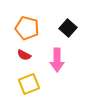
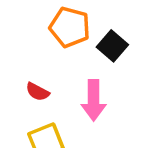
orange pentagon: (27, 28) -> (70, 27), moved

